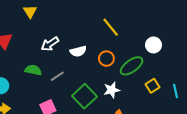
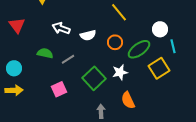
white arrow: (50, 44) -> (61, 28), turned 54
yellow square: (152, 86) -> (159, 68), size x1.5
cyan line: (175, 91) -> (173, 46), moved

